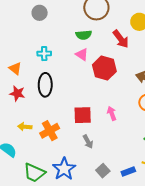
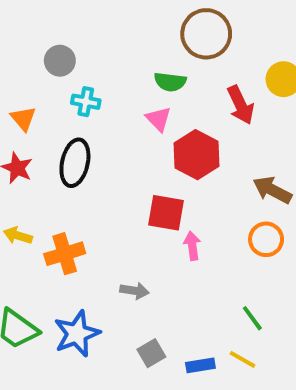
gray circle: (40, 13) -> (60, 61), moved
red square: (83, 115) -> (166, 213), moved
gray arrow: (88, 142) -> (134, 291), turned -64

